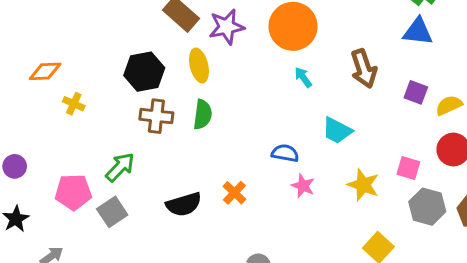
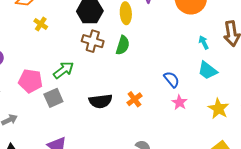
cyan arrow: (303, 77) -> (204, 43), moved
blue semicircle: (285, 153) -> (172, 79), turned 30

